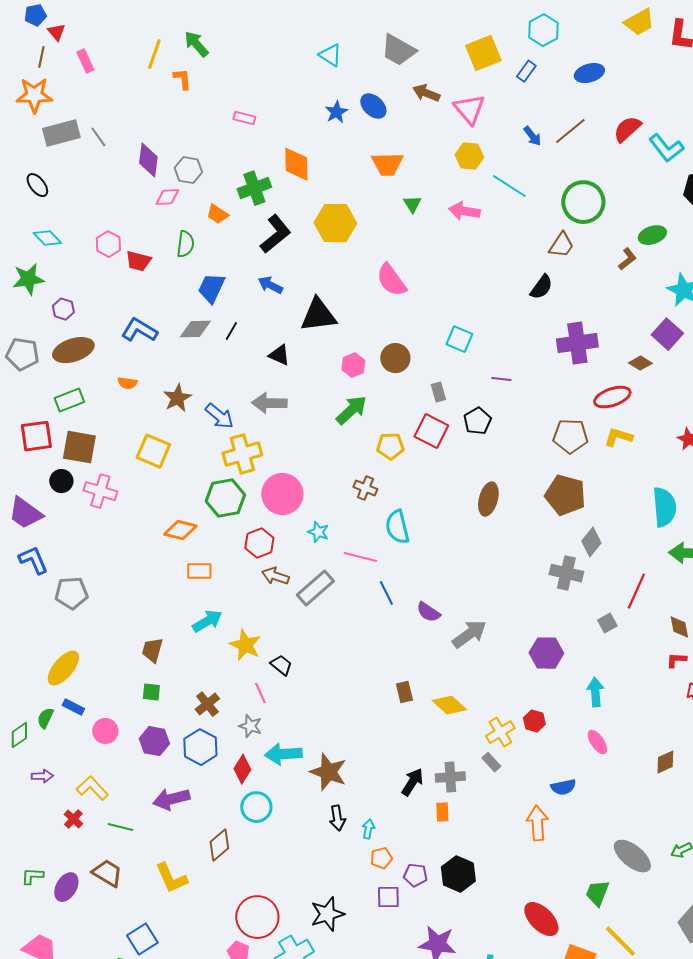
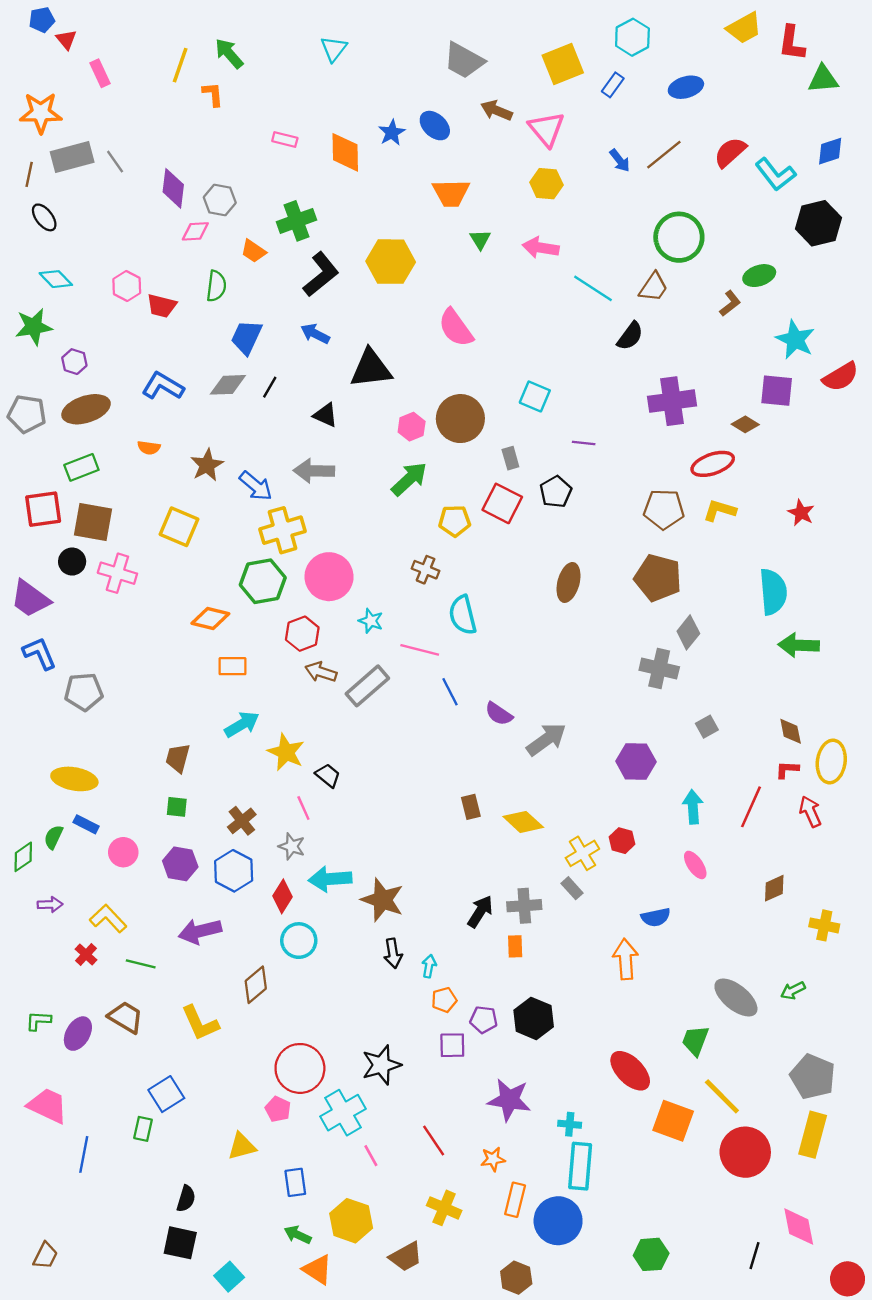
cyan triangle: (330, 55) -> (334, 49), moved, turned 35
brown line: (41, 57) -> (29, 174), moved
orange diamond: (296, 164) -> (345, 152), moved
cyan line: (509, 186) -> (593, 288), moved
purple square: (667, 334) -> (777, 391), turned -36
brown circle: (395, 358) -> (460, 419), size x1.4
red line: (636, 591) -> (751, 807), moved
yellow ellipse: (63, 668) -> (74, 779), turned 60

